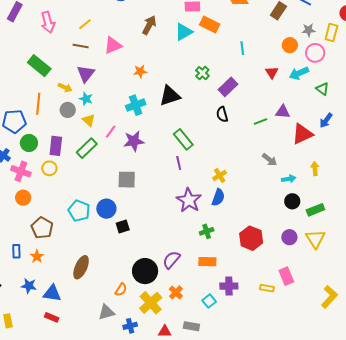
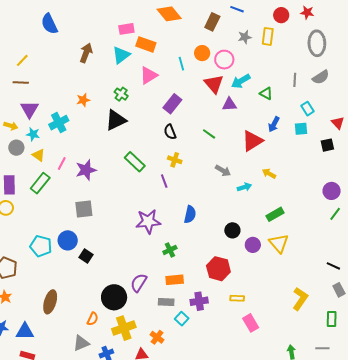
pink triangle: (113, 45) -> (149, 75), moved
orange circle: (290, 45) -> (202, 53), moved
pink circle: (315, 53) -> (224, 60), moved
red triangle: (272, 72) -> (214, 84), size x1.5
green cross: (202, 73) -> (121, 94), moved
cyan cross: (136, 105) -> (59, 123), moved
purple triangle: (283, 112) -> (229, 104), moved
green line: (261, 121) -> (209, 134), turned 64
purple line: (179, 163) -> (164, 181), moved
yellow arrow: (315, 169) -> (269, 173), turned -48
yellow cross: (220, 175) -> (175, 160), moved, turned -32
blue semicircle: (218, 197) -> (190, 214), moved
purple star: (189, 200) -> (148, 221), turned -30
black circle: (292, 201) -> (232, 230), moved
black square: (123, 226) -> (86, 256), turned -32
red hexagon: (251, 238) -> (218, 269), moved
pink rectangle: (286, 276) -> (251, 323), moved
orange cross: (176, 292) -> (157, 337), moved
yellow cross: (151, 303) -> (124, 328), turned 30
gray rectangle: (191, 326) -> (166, 302), moved

